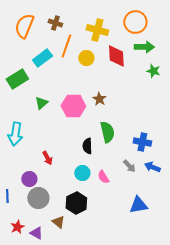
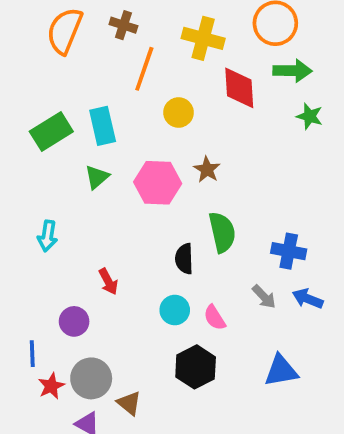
cyan rectangle: (42, 58) -> (103, 126), moved, turned -66
yellow circle: (86, 58) -> (179, 113), moved
cyan arrow: (15, 134) -> (47, 236), size x0.7
gray circle: (38, 198) -> (91, 378), moved
black hexagon: (76, 203) -> (196, 367), moved
red star: (17, 227) -> (51, 386), moved

